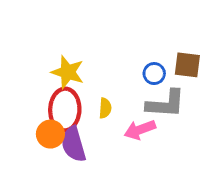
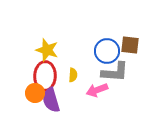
blue circle: (154, 74) -> (107, 51), size x1.6

